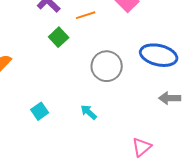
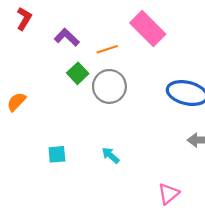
gray circle: (107, 66) -> (109, 86), moved
cyan square: (40, 111) -> (57, 154), turned 30

